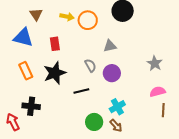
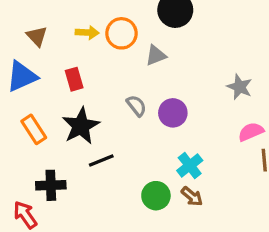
blue triangle: (23, 37) -> (22, 76), turned -30
gray triangle: (110, 46) -> (156, 55), moved
black line: (81, 91) -> (101, 160), moved

